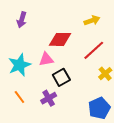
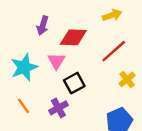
purple arrow: (22, 20) -> (43, 26), moved
pink triangle: (46, 59) -> (56, 61), turned -49

